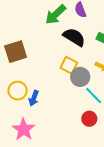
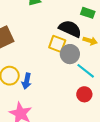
black semicircle: (74, 37) -> (70, 29), moved

